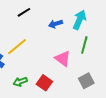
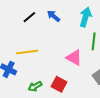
blue arrow: (55, 24) -> (53, 16), moved, turned 64
yellow line: (17, 47) -> (27, 52), turned 40

